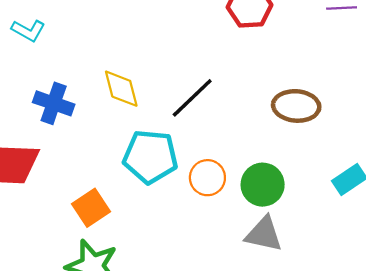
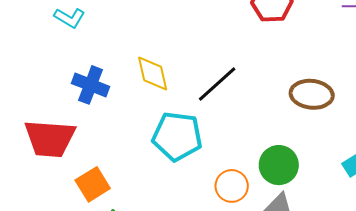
orange circle: (207, 178) -> (232, 186), moved
orange square: (91, 208) -> (93, 184), moved

